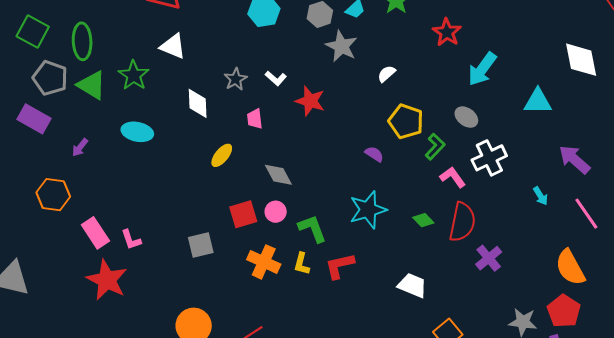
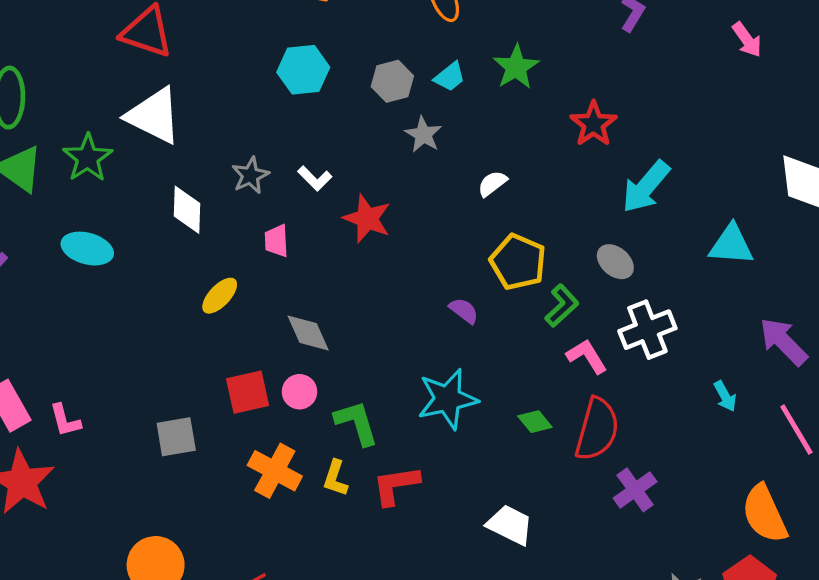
white triangle: (173, 46) -> (154, 116), size x1.4
gray star: (341, 46) -> (423, 134), size x0.7

